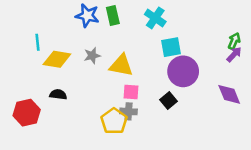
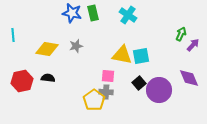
green arrow: (234, 41) -> (181, 34), moved
cyan line: (38, 42) -> (13, 35), moved
cyan square: (171, 47) -> (141, 56), moved
yellow triangle: (121, 65) -> (122, 55), moved
purple circle: (183, 71) -> (159, 90), moved
red hexagon: (27, 113) -> (22, 81), moved

